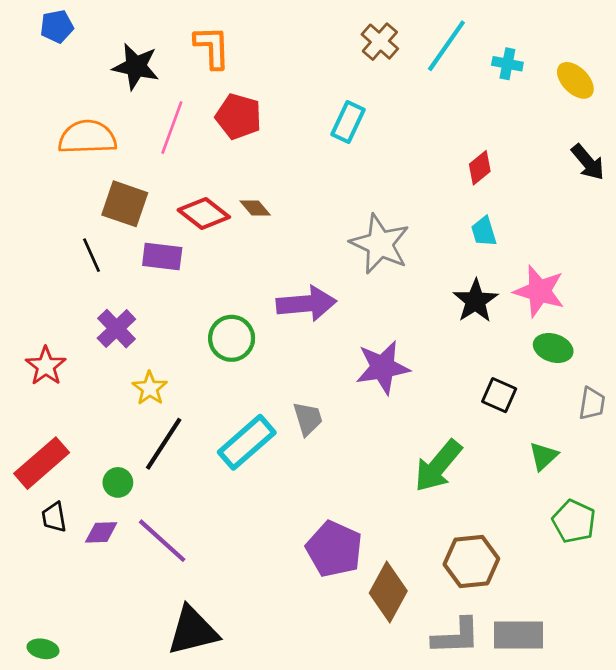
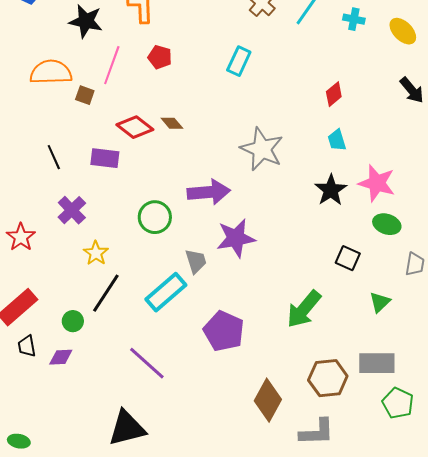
red pentagon: (238, 116) -> (160, 57), size x0.7
brown square: (125, 204) -> (85, 95), moved, size x0.6
purple star: (383, 367) -> (236, 238), moved
gray trapezoid: (308, 419) -> (196, 261), moved
green pentagon: (574, 521) -> (398, 403), moved
purple line: (162, 541) -> (147, 363), moved
purple pentagon: (334, 549) -> (224, 331), moved
gray rectangle: (519, 635) -> (377, 363), moved

